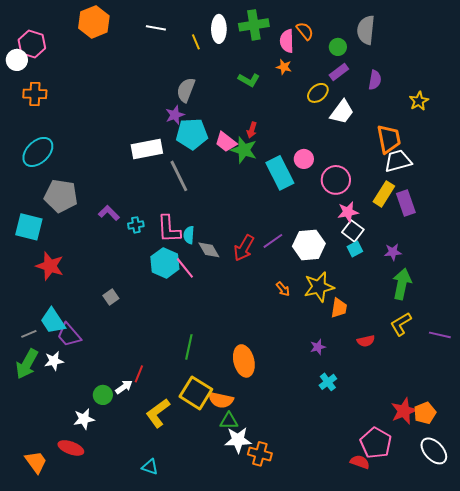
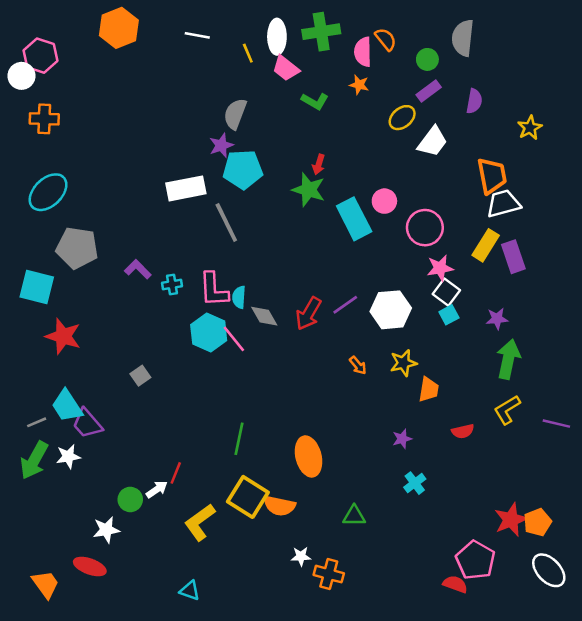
pink trapezoid: (226, 142) -> (286, 68), moved
yellow star: (319, 287) -> (403, 363), size x0.7
green triangle: (229, 421) -> (354, 516), moved
white star: (238, 440) -> (301, 556), size x0.6

